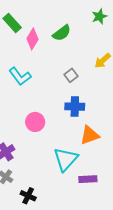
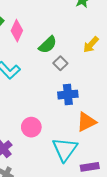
green semicircle: (62, 33) -> (48, 45), moved
pink circle: (35, 122) -> (31, 127), moved

